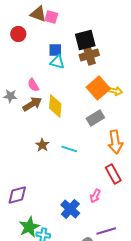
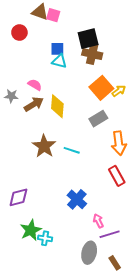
brown cross: (89, 55) -> (92, 54), turned 30
pink semicircle: (33, 85) -> (35, 85), turned 152
yellow arrow: (115, 91) -> (119, 91), turned -48
brown star: (42, 145) -> (44, 146), size x1.6
pink arrow: (95, 196) -> (98, 221), moved, turned 128
blue cross: (70, 209) -> (77, 199), moved

